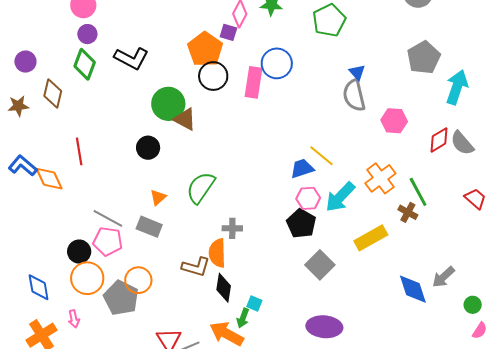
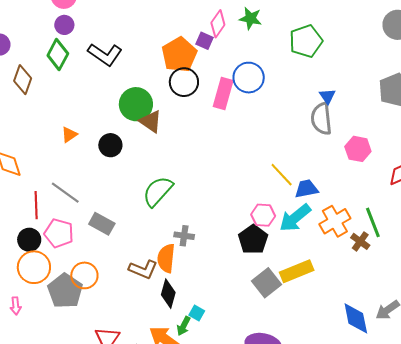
red line: (79, 151) -> (36, 205), moved
blue trapezoid: (302, 169) -> (306, 189), moved
orange cross: (380, 178) -> (335, 221), moved
orange triangle: (158, 197) -> (69, 135), moved
gray line: (108, 218) -> (65, 193), moved
yellow rectangle: (371, 238) -> (297, 271), moved

